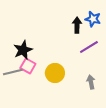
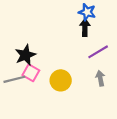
blue star: (93, 19) -> (87, 12), moved
gray arrow: (91, 82) -> (100, 78), moved

